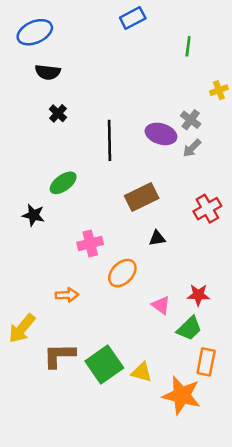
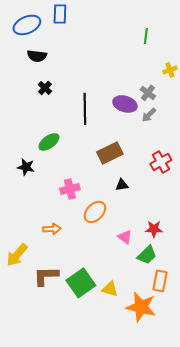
blue rectangle: (133, 18) -> (60, 14), moved, turned -60

